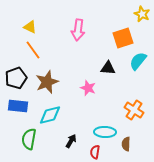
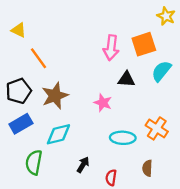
yellow triangle: (30, 27) -> (19, 30), moved
pink arrow: (78, 30) -> (111, 48), moved
blue rectangle: (18, 106) -> (21, 124), turned -36
cyan ellipse: (105, 132) -> (123, 138), moved

